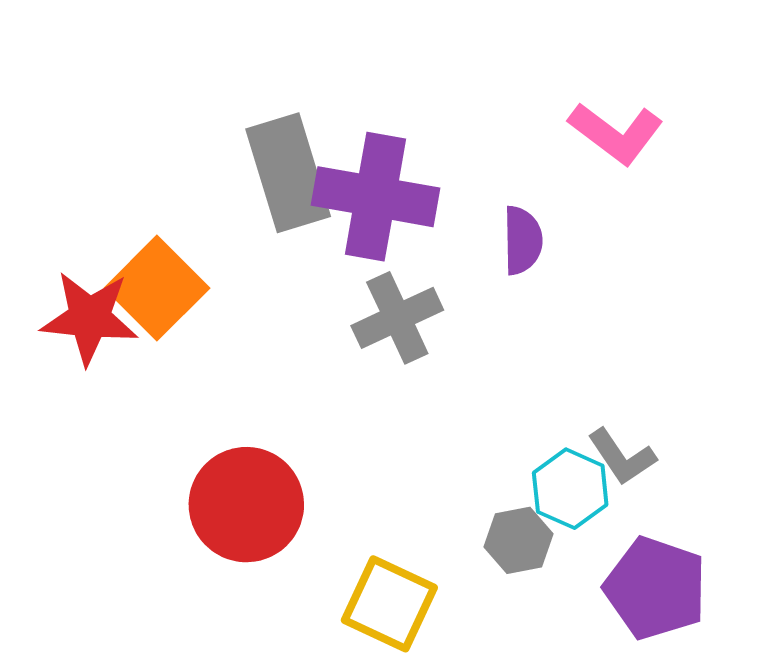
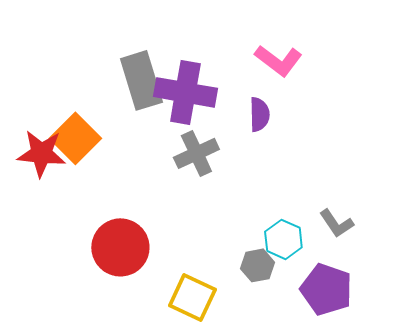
pink L-shape: (616, 133) -> (278, 60), moved
gray L-shape: (622, 457) -> (336, 223), moved

